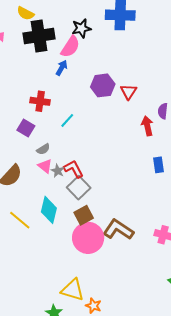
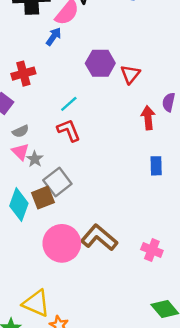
red cross: (40, 101) -> (23, 74), turned -30
cyan line: (67, 120) -> (69, 104), moved
red L-shape: (74, 169) -> (69, 130), moved
brown square: (84, 215) -> (43, 198), moved

